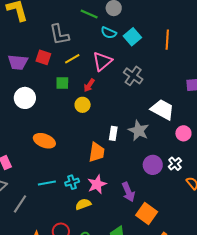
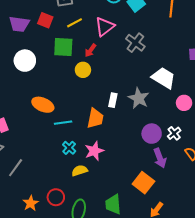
green square: (62, 83) -> (63, 47), size x1.5
cyan cross: (72, 182) -> (69, 148), turned -32
cyan line: (47, 183) -> (63, 123), moved
purple arrow: (128, 192) -> (160, 158), moved

